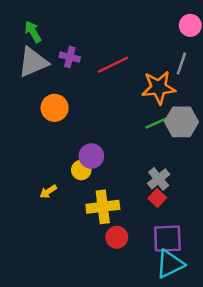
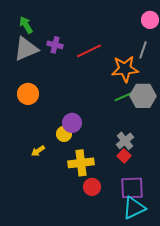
orange circle: (55, 108) -> (28, 94), moved

